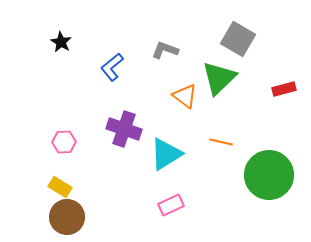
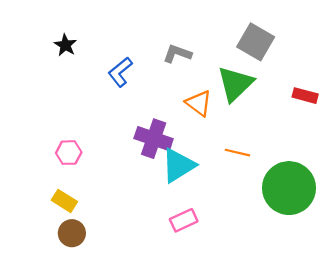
red rectangle: (284, 89) -> (305, 96), turned 30
purple cross: (124, 129) -> (154, 139), moved
brown circle: (67, 217) -> (72, 233), size x0.7

